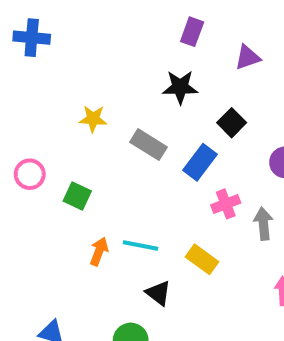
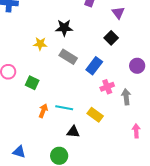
purple triangle: (247, 57) -> (118, 13), turned -48
black star: (180, 87) -> (64, 28), moved
black square: (232, 123) -> (111, 38), moved
black triangle: (158, 293) -> (73, 132), turned -32

